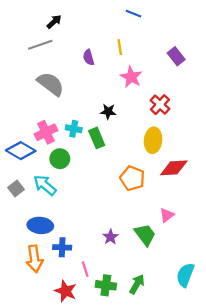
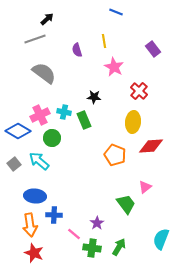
purple star: (110, 237) -> (97, 223), moved
pink line: (85, 269) -> (74, 234), turned -32
red star: (66, 291) -> (34, 253), moved

